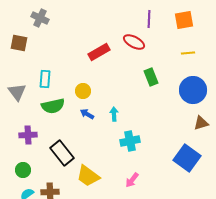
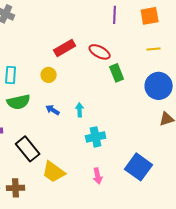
red ellipse: (134, 42) -> (100, 52), moved
yellow circle: (83, 91) -> (49, 75), moved
blue square: (187, 158) -> (139, 167), moved
pink arrow: (132, 180) -> (98, 176), turned -49

